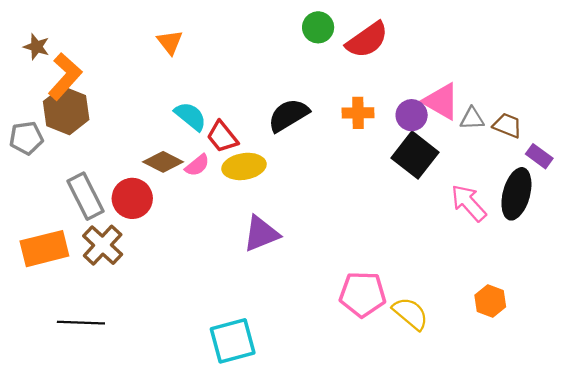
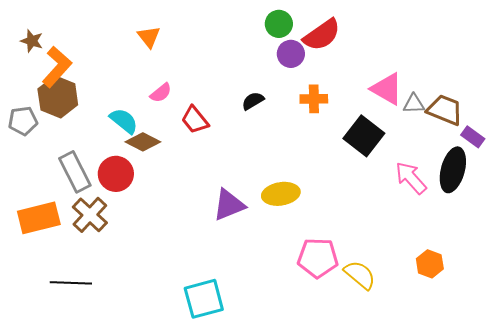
black semicircle: (288, 115) -> (253, 101), size x0.6
purple circle: (412, 115) -> (291, 54), moved
cyan semicircle: (190, 116) -> (124, 121), moved
brown trapezoid: (507, 125) -> (445, 110), size x1.4
pink semicircle: (197, 165) -> (161, 93), moved
yellow ellipse: (244, 166) -> (281, 194), moved

